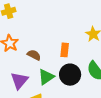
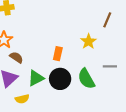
brown semicircle: (34, 55) -> (16, 57), moved

